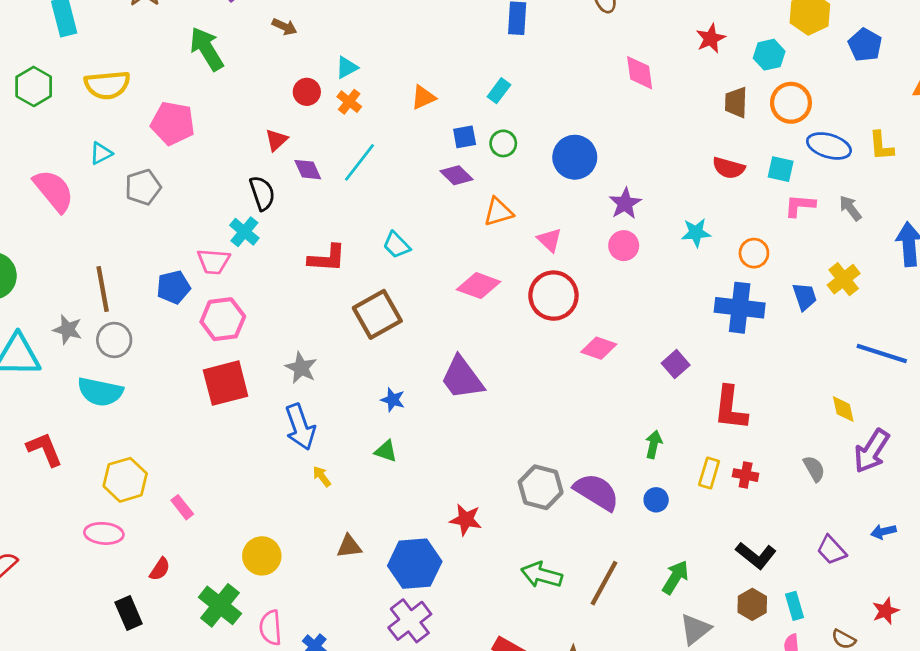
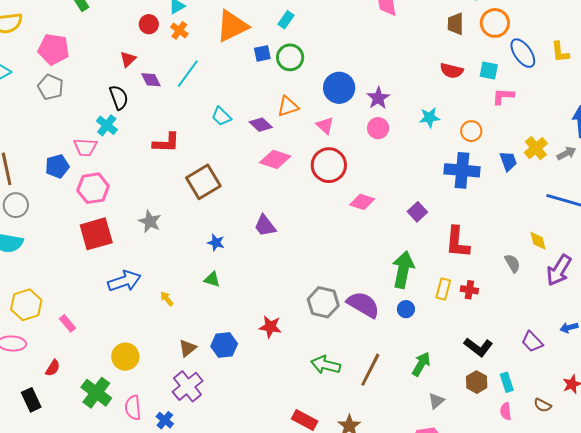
orange triangle: (423, 97) -> (232, 26), size x1.8
green circle: (503, 143) -> (290, 57), size x1.4
blue ellipse: (829, 146) -> (523, 53), turned 40
blue circle: (575, 157) -> (339, 88), moved
purple diamond: (457, 175) -> (261, 125), moved
gray pentagon: (143, 187) -> (51, 87), moved, turned -30
gray arrow: (850, 208) -> (566, 153), moved, turned 102
cyan trapezoid: (396, 245) -> (221, 116), moved
purple trapezoid: (462, 378) -> (265, 226), size x0.7
blue arrow: (300, 427) -> (124, 281), moved, turned -88
green arrow: (654, 444) -> (403, 270), size x1.8
gray semicircle: (814, 469) -> (512, 263), moved
brown triangle: (349, 546) -> (188, 348), turned -30
blue hexagon: (415, 564) -> (224, 345), moved, size x0.7
purple cross: (410, 621) -> (188, 386), moved
gray triangle: (695, 629) -> (436, 401), size x0.7

